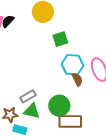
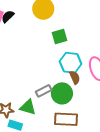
gray rectangle: (28, 96) -> (44, 91), moved
green circle: (59, 106) -> (62, 93), moved

